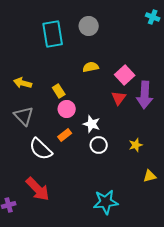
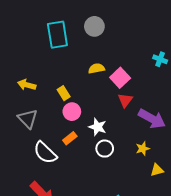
cyan cross: (153, 17) -> (160, 59), moved
pink square: (125, 75) -> (120, 78), moved
purple arrow: (145, 95) -> (152, 119), moved, turned -64
yellow triangle: (150, 176) -> (157, 170), moved

